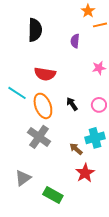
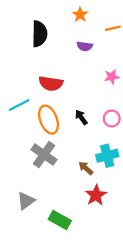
orange star: (88, 11) -> (80, 15), moved
purple semicircle: (75, 41) -> (85, 46), turned -88
cyan line: (17, 93) -> (19, 105), turned -60

